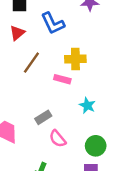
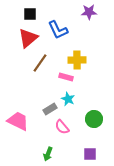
red triangle: (17, 33) -> (28, 38), size x1.5
cyan star: (87, 105) -> (68, 99), moved
green circle: (96, 146) -> (94, 119), moved

